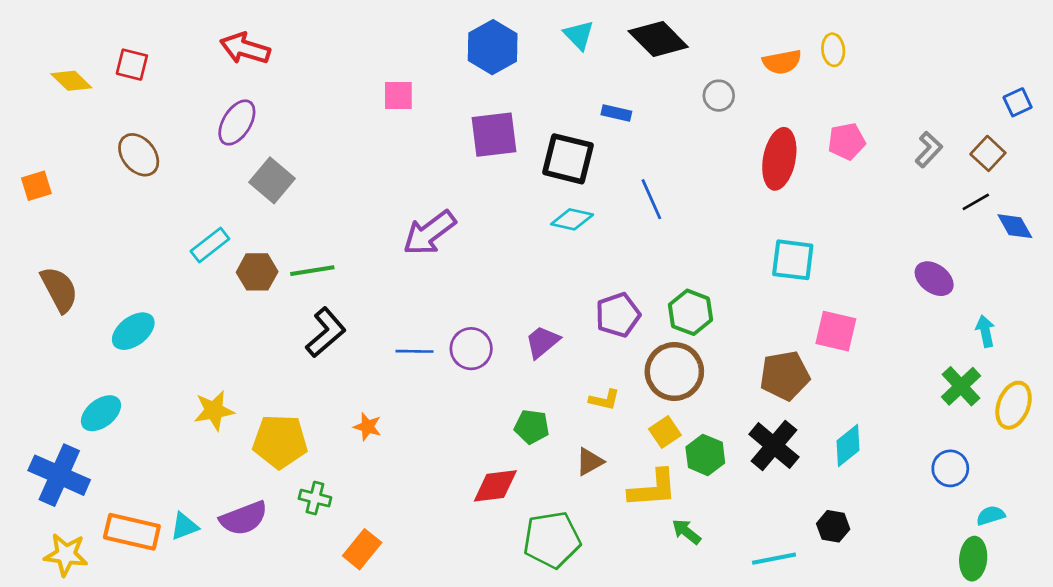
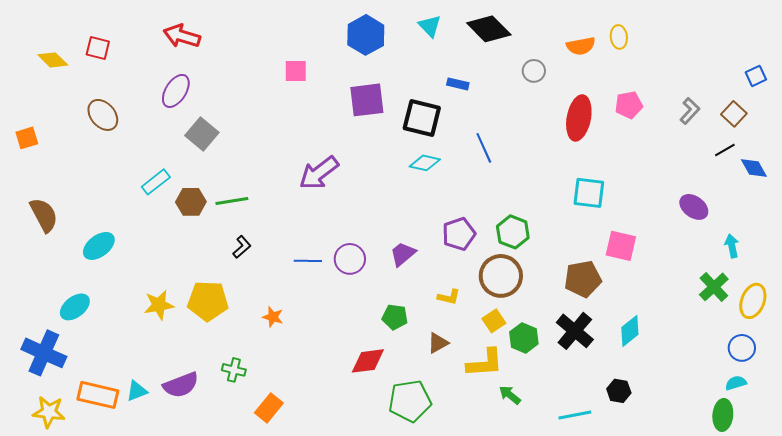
black L-shape: (326, 332) -> (242, 247), size x0.6
yellow pentagon: (280, 441) -> (208, 301), moved
blue circle: (950, 468) -> (742, 348), moved

